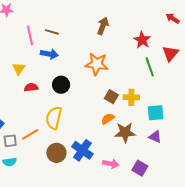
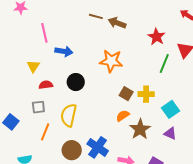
brown arrow: (103, 26) -> (117, 23), turned -90
brown line: (52, 32) -> (96, 16), moved
green line: (150, 67) -> (164, 64), turned 42
cyan square: (156, 113) -> (171, 109), turned -30
brown star: (125, 132) -> (140, 129), turned -30
orange line: (30, 134) -> (45, 132), turned -36
gray square: (10, 141) -> (38, 107), moved

